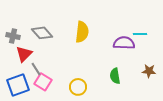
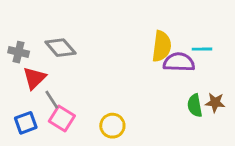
yellow semicircle: (82, 32) -> (162, 46), moved
green semicircle: (115, 76) -> (195, 105), moved
blue square: (18, 85) -> (26, 123), size x0.7

